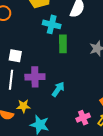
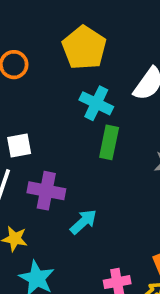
white square: (15, 56) -> (19, 145), turned -32

